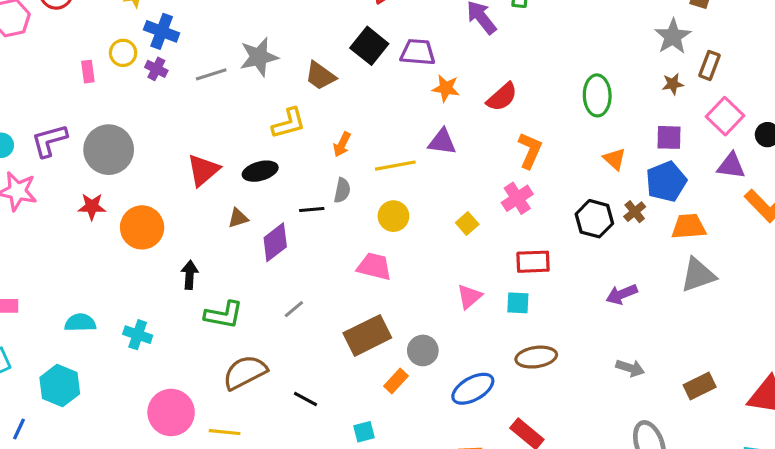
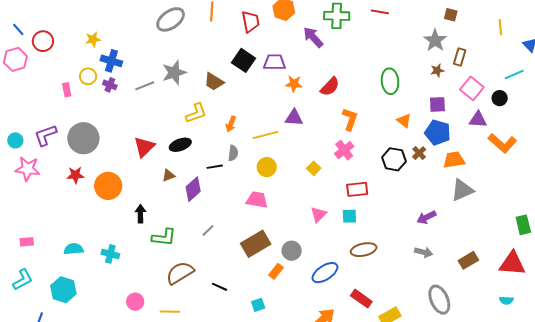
blue pentagon: (666, 182) -> (438, 132), turned -30
purple arrow: (622, 294) -> (426, 217), moved
pink circle: (171, 412) -> (135, 302), size x0.6

